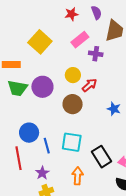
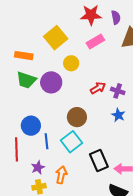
red star: (71, 14) -> (91, 15), size x1.5
purple cross: (96, 54) -> (118, 91), moved
yellow circle: (73, 75) -> (71, 63), moved
brown circle: (73, 104) -> (77, 117), moved
cyan square: (72, 142) -> (72, 142), turned 35
orange arrow: (78, 176) -> (61, 175), moved

